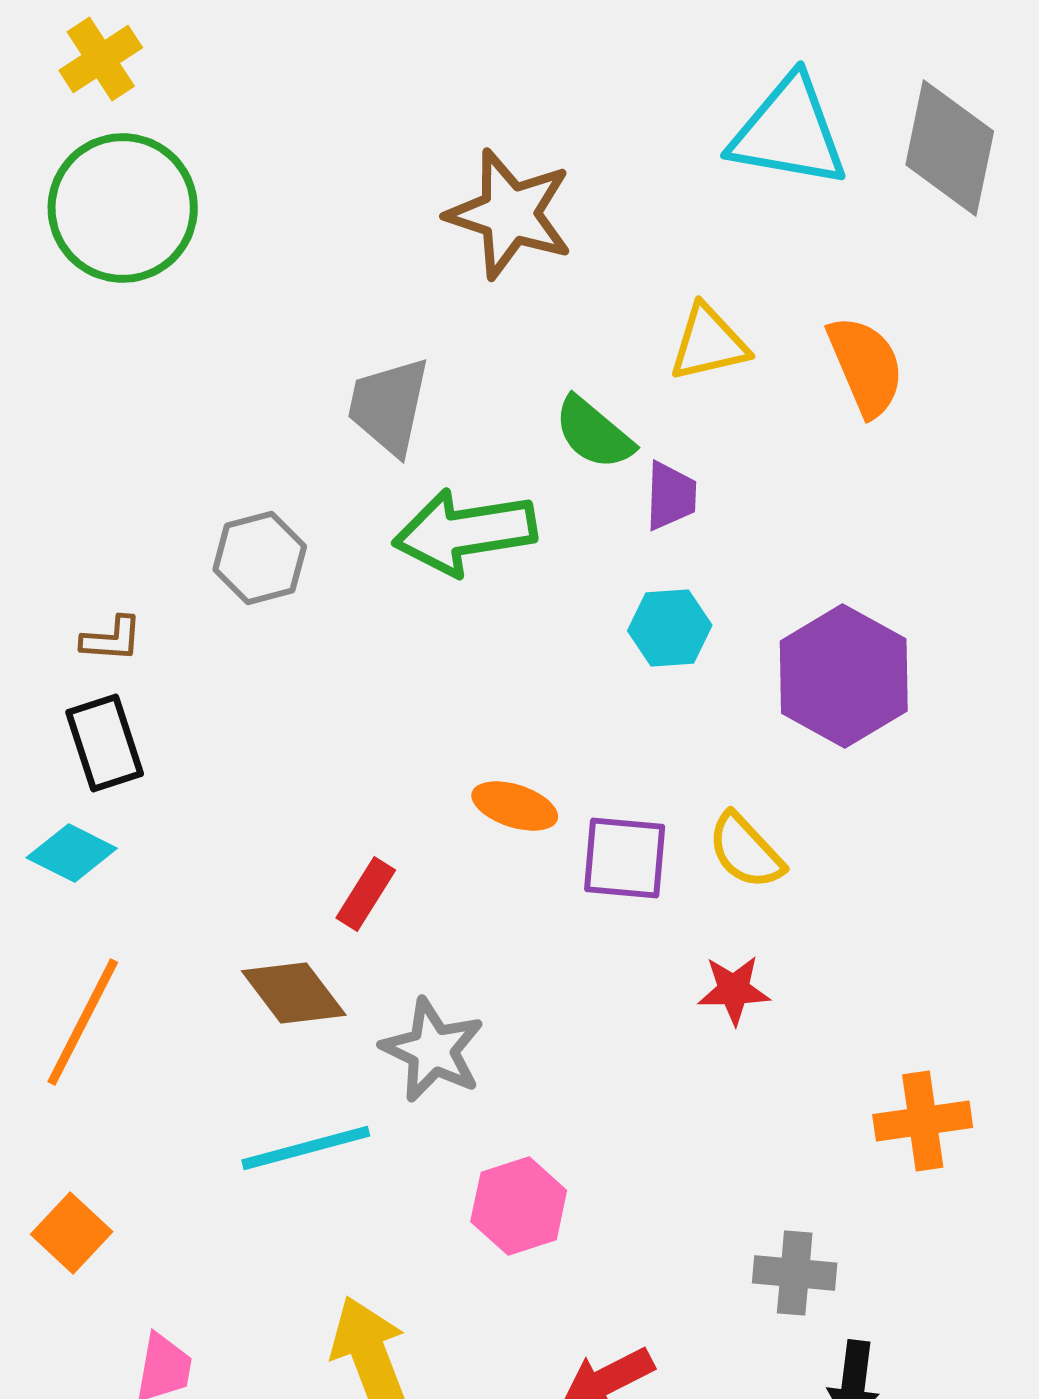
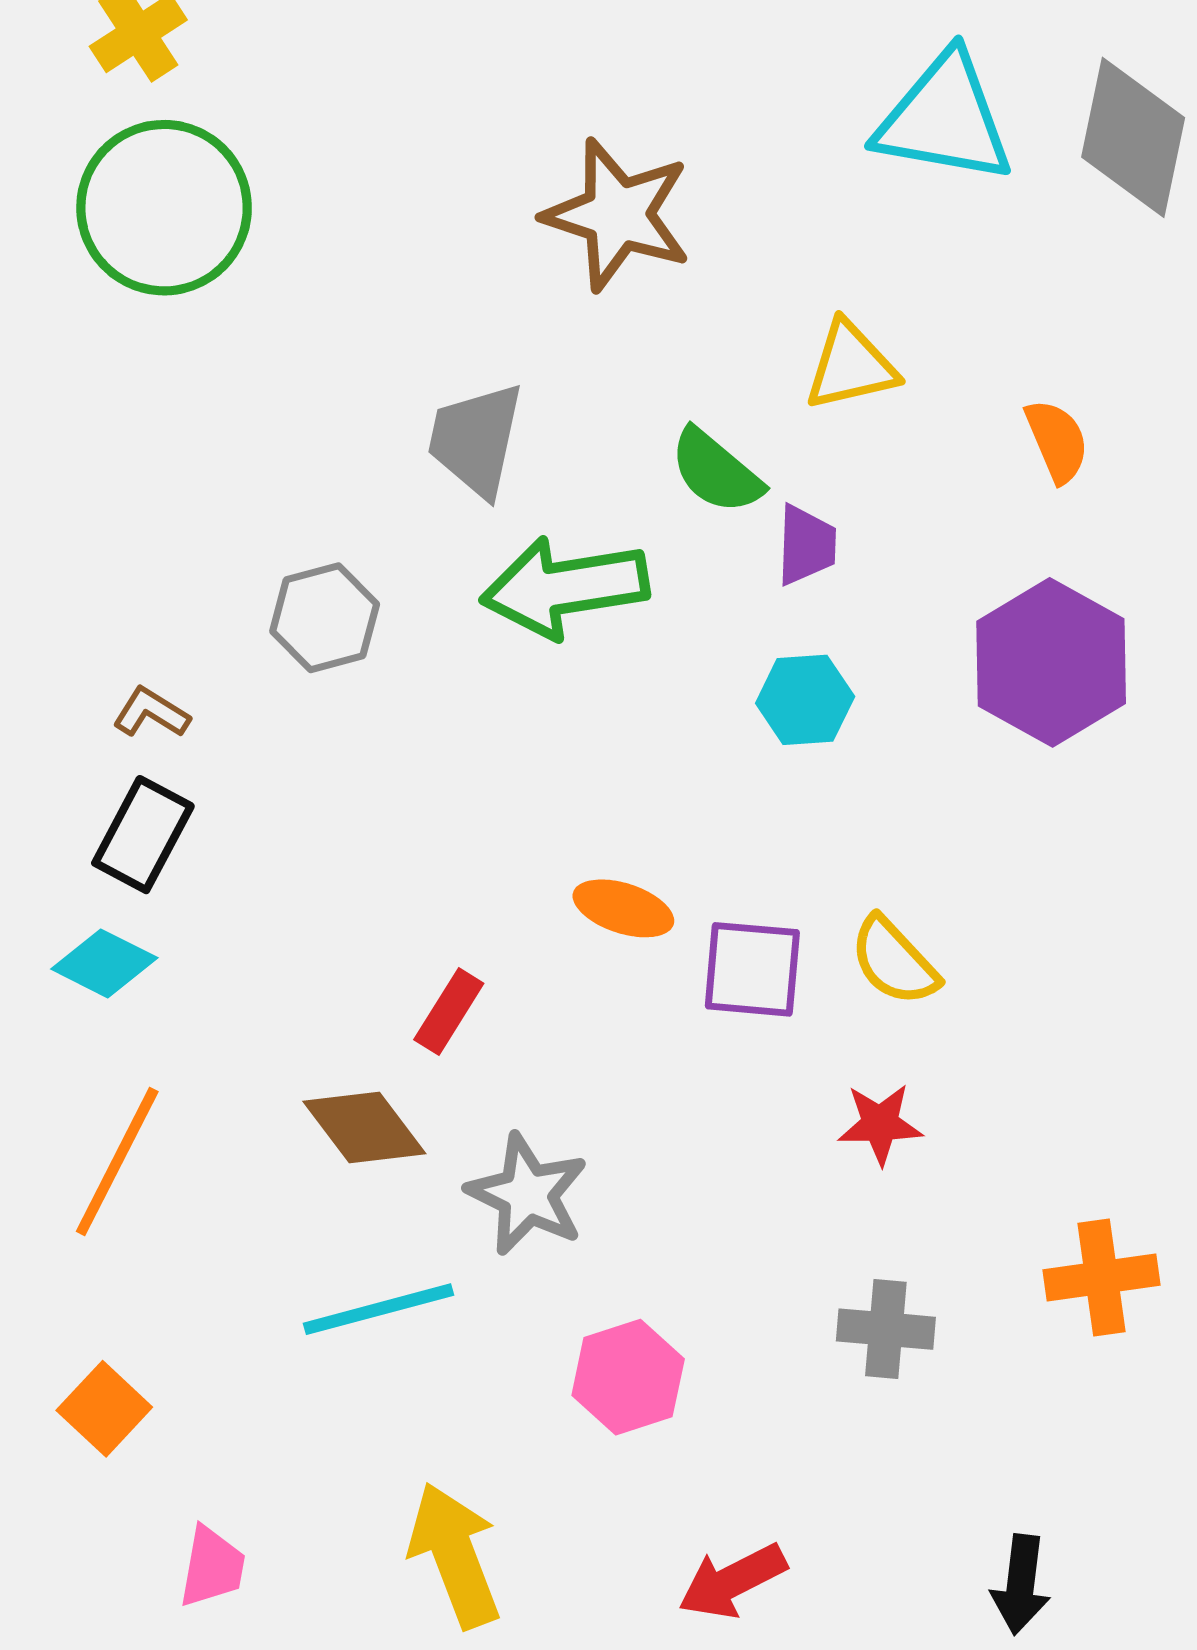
orange semicircle: (866, 366) -> (1057, 441), moved, size x0.7
brown L-shape: (112, 639) -> (151, 713), turned -152
purple hexagon: (844, 676) -> (1051, 662), moved
black rectangle: (105, 743) -> (143, 835), turned 46
gray cross: (795, 1273) -> (886, 1329), moved

